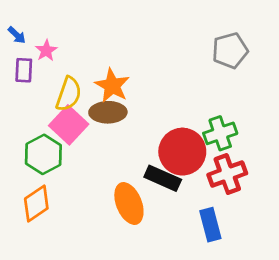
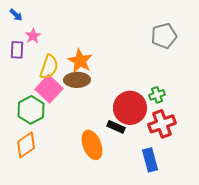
blue arrow: (17, 35) -> (16, 15), moved
green cross: (220, 133) -> (157, 95), size x0.7
black rectangle: (163, 178) -> (116, 127), size x0.7

